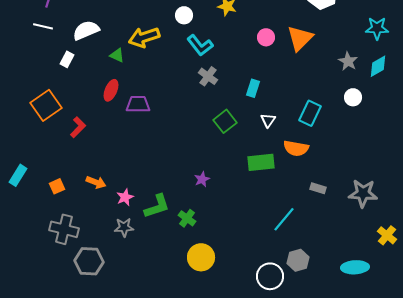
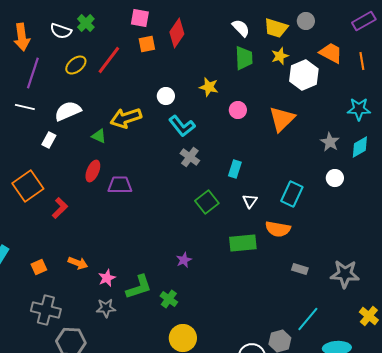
pink circle: (266, 37) -> (238, 110), moved
cyan line: (284, 219) -> (308, 319), moved

